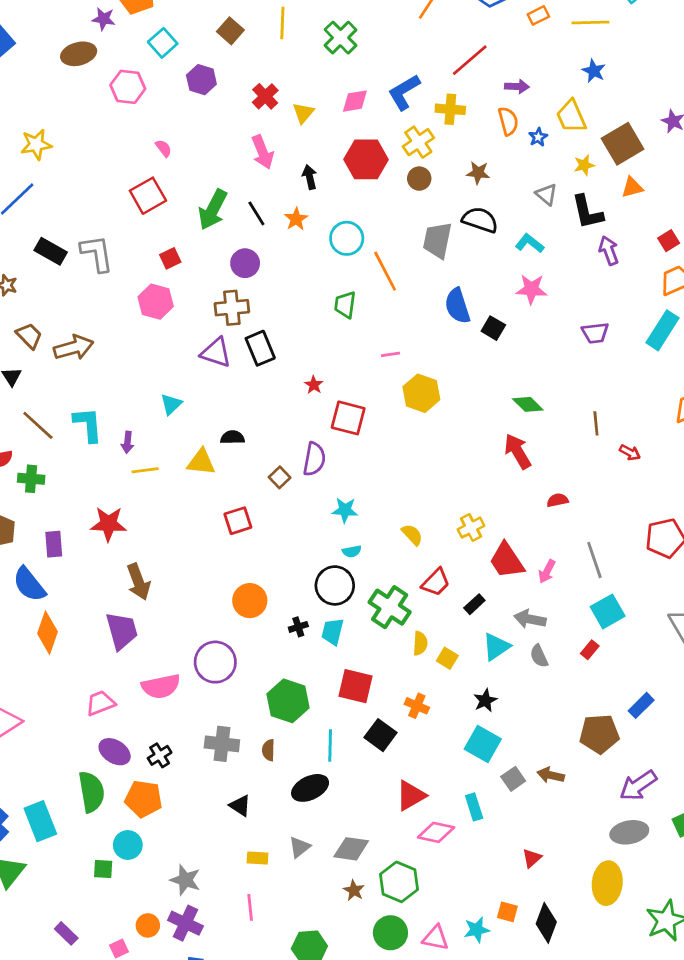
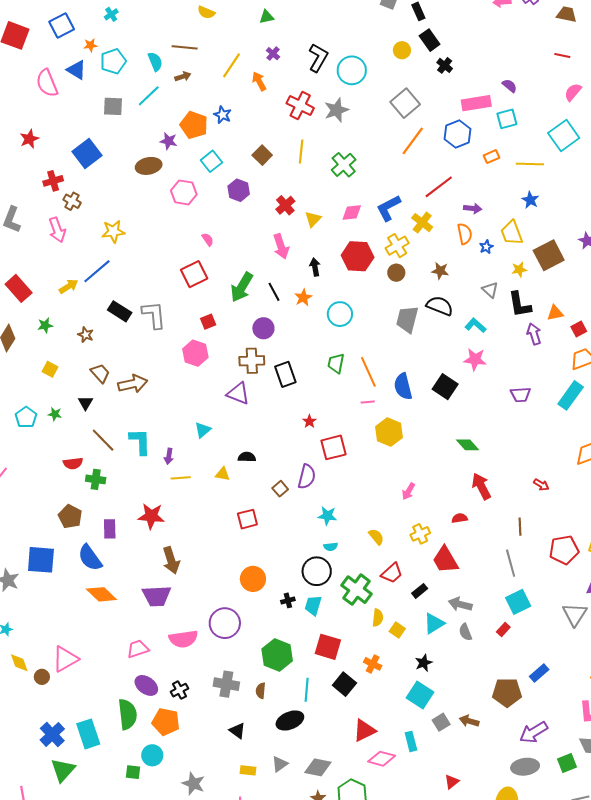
yellow cross: (450, 109) -> (422, 223), turned 30
orange triangle: (632, 187) -> (555, 313), moved
orange line: (385, 271) -> (368, 372), moved
blue semicircle: (457, 306) -> (403, 386), moved
black square: (493, 328) -> (445, 387), size x1.4
black rectangle: (260, 348) -> (285, 374), moved
red square: (348, 418) -> (334, 447), turned -32
brown line: (596, 423) -> (520, 527), moved
red arrow: (518, 451) -> (481, 486), moved
yellow triangle: (201, 462) -> (223, 474), size x0.7
red semicircle: (558, 500) -> (460, 518), moved
pink arrow: (547, 571) -> (408, 491), moved
purple trapezoid: (122, 631) -> (157, 596), turned 100
orange diamond: (47, 633) -> (101, 594), turned -68

